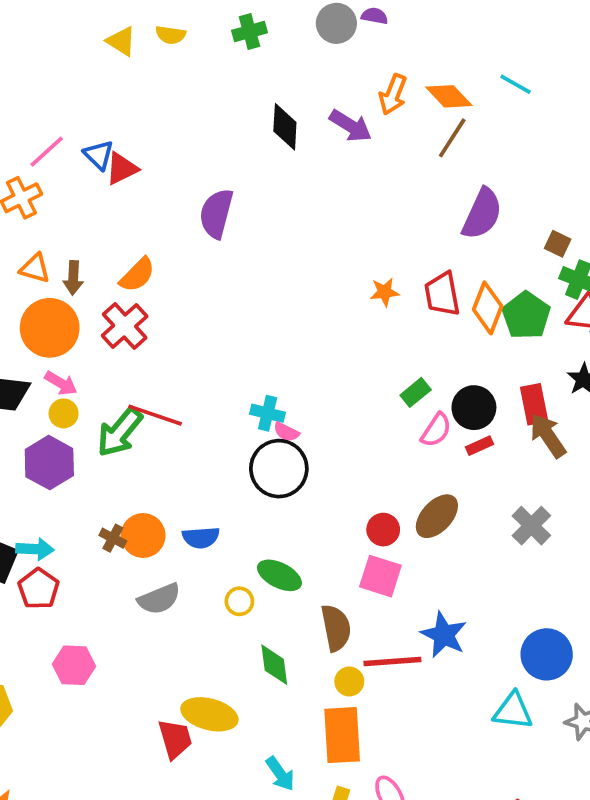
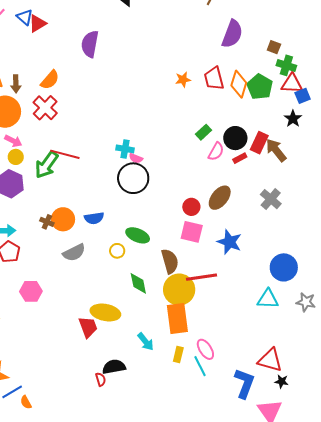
red rectangle: (534, 404) -> (259, 143), moved, turned 40
blue star: (444, 635) -> (229, 242), moved
yellow circle: (349, 681) -> (179, 290), size x2.0

